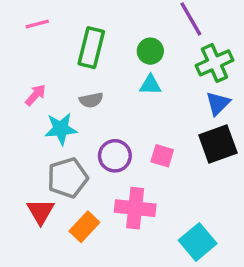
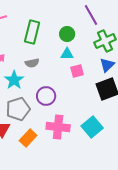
cyan star: (61, 129) -> (14, 80), turned -30
pink square: (162, 156) -> (77, 71), moved, turned -32
cyan square: (198, 242) -> (92, 127), moved

